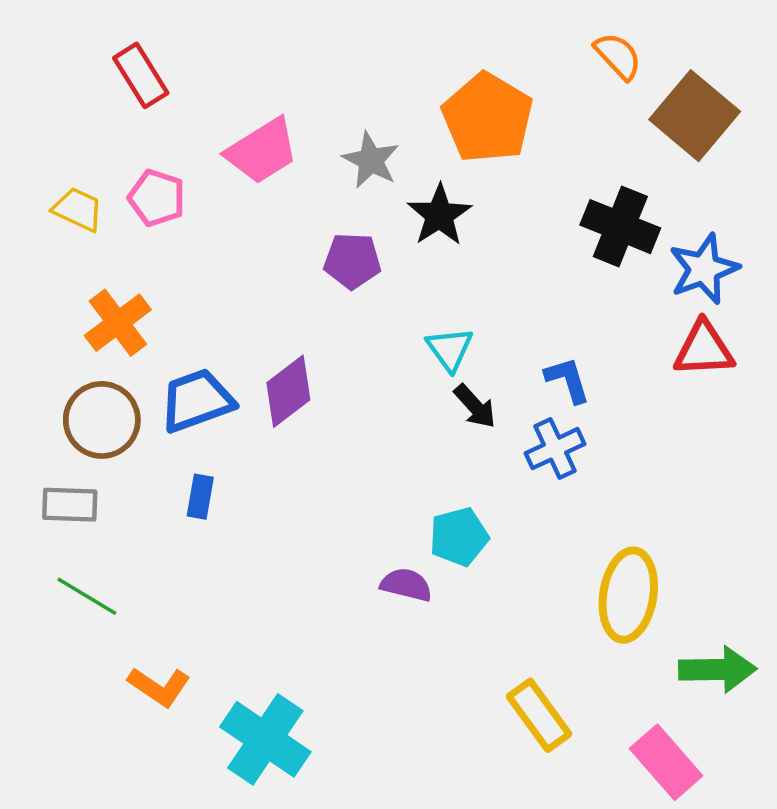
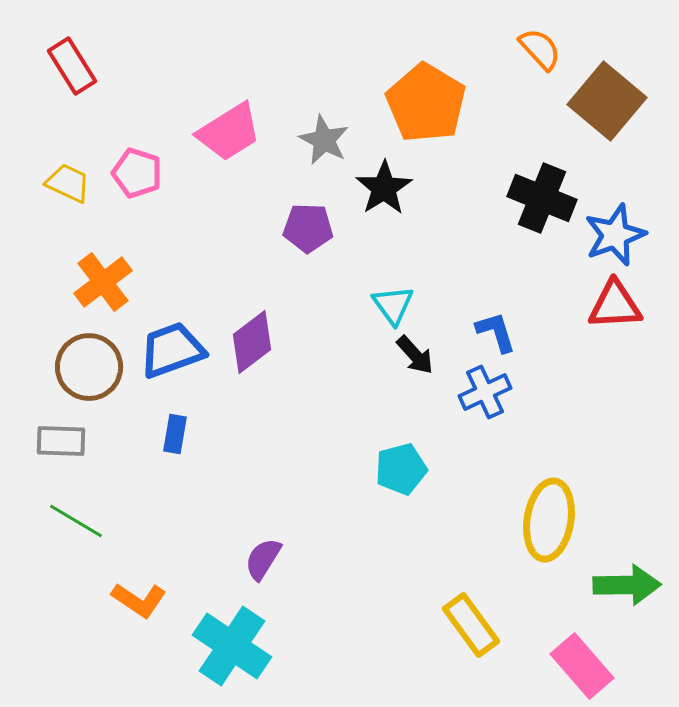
red rectangle: (141, 75) -> (72, 66), moved
purple semicircle: (406, 585) -> (263, 559), moved, turned -72

